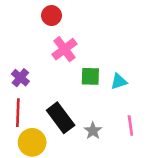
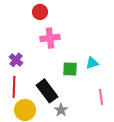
pink cross: (64, 49) -> (50, 38), turned 30
green square: (90, 76) -> (70, 69), moved
gray star: (93, 131) -> (61, 110), moved

